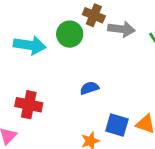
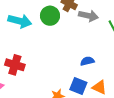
blue semicircle: (89, 88) -> (87, 61), moved

